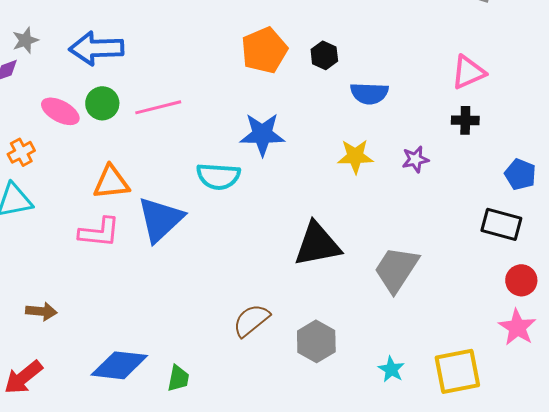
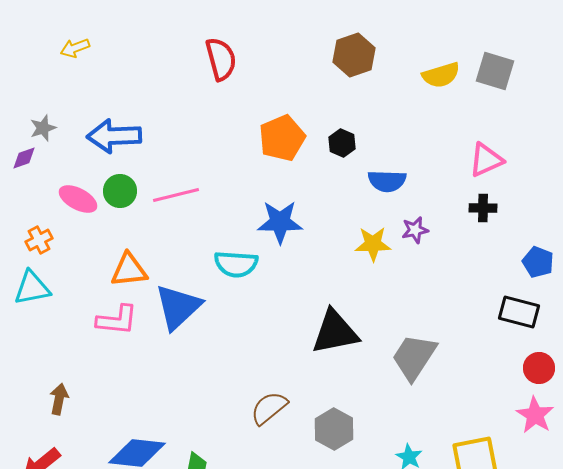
purple star: (415, 159) -> (415, 230), moved
brown arrow: (41, 311) -> (59, 399), turned -84

